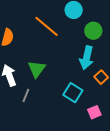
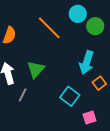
green circle: (93, 31) -> (95, 26), moved

